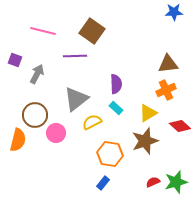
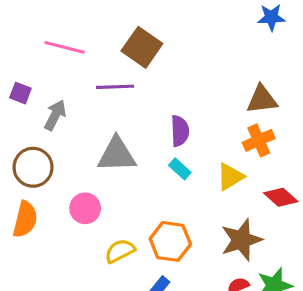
gray triangle: (76, 99) -> (117, 155), turned 36
brown circle: (35, 115) -> (33, 167), moved
yellow semicircle: (92, 122) -> (120, 251), moved
brown star: (145, 141) -> (241, 240), moved

